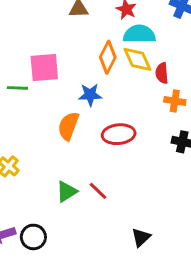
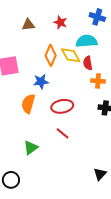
cyan semicircle: (139, 34) -> (87, 41), moved
red line: (98, 191) -> (62, 133), moved
black triangle: (141, 237) -> (100, 174), moved

